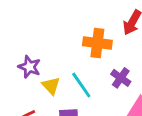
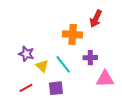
purple cross: (121, 78) -> (90, 58), turned -32

